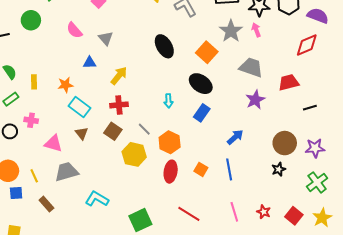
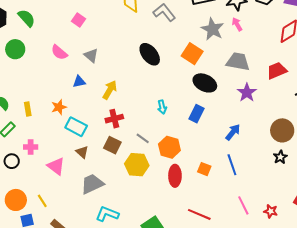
black ellipse: (201, 84) -> (205, 83), moved
pink triangle: (53, 143) -> (56, 166), turned 30
gray trapezoid: (67, 172) -> (92, 184), moved
red star: (264, 212) -> (271, 211), moved

